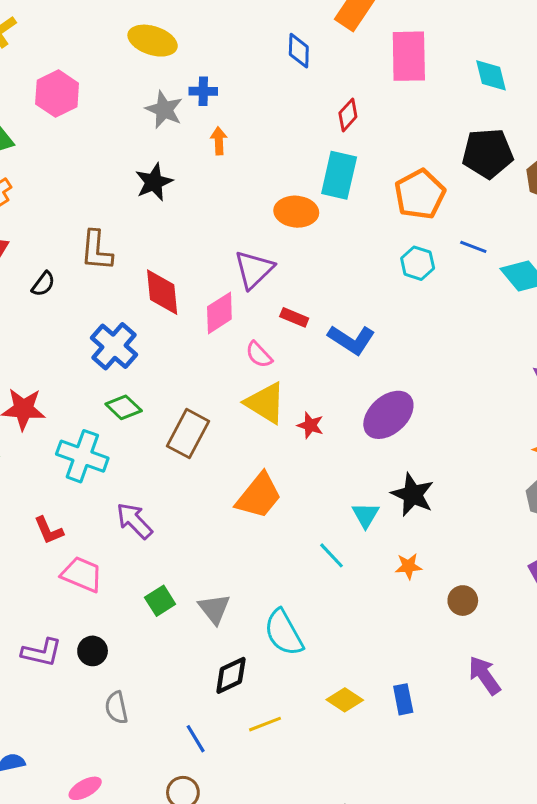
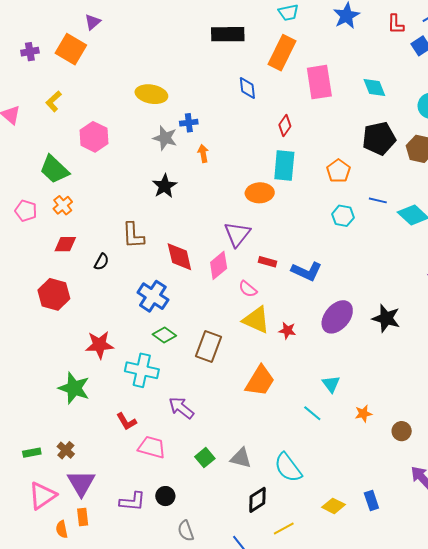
orange pentagon: (420, 194) -> (338, 171), size x0.7
black star: (413, 495) -> (386, 318), moved
gray triangle: (214, 609) -> (241, 458), turned -30

